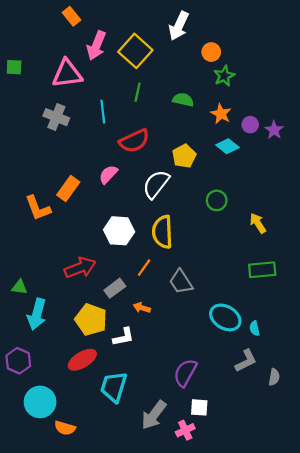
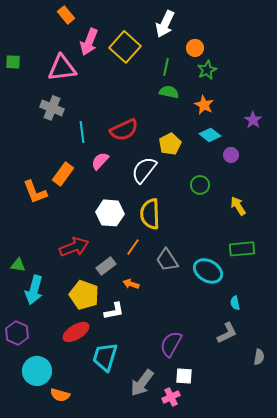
green line: (138, 92) -> (166, 67), moved
cyan line: (103, 112) -> (82, 132), moved
purple circle: (250, 125) -> (231, 155), moved
cyan ellipse: (225, 317) -> (208, 271), moved
gray semicircle: (274, 377) -> (259, 357), moved

